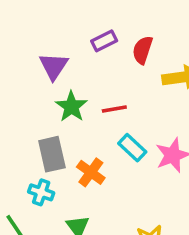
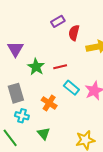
purple rectangle: (104, 41) -> (58, 21), moved
purple triangle: (54, 66) -> (15, 49), moved
gray rectangle: (52, 154) -> (16, 93), moved

